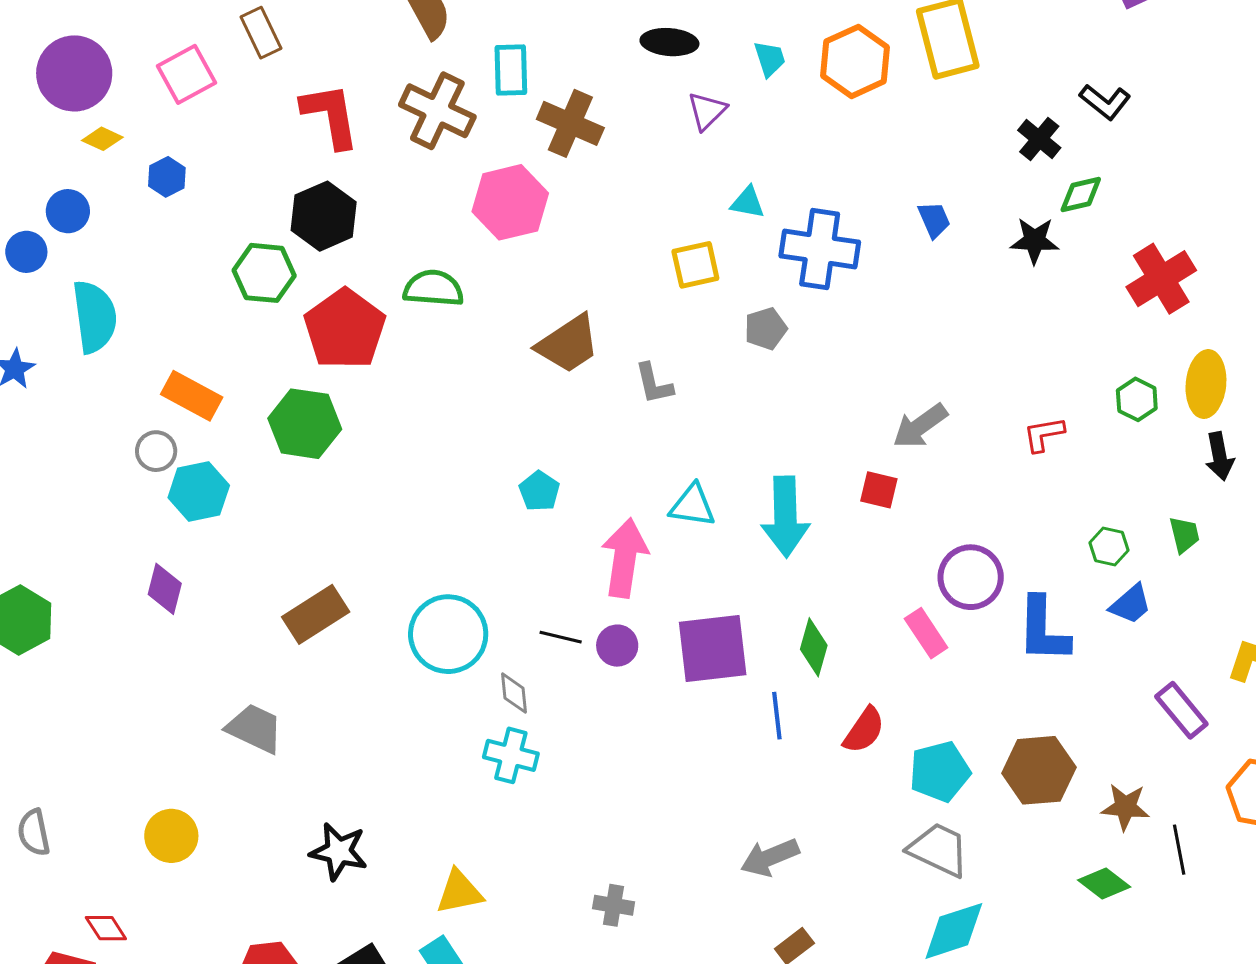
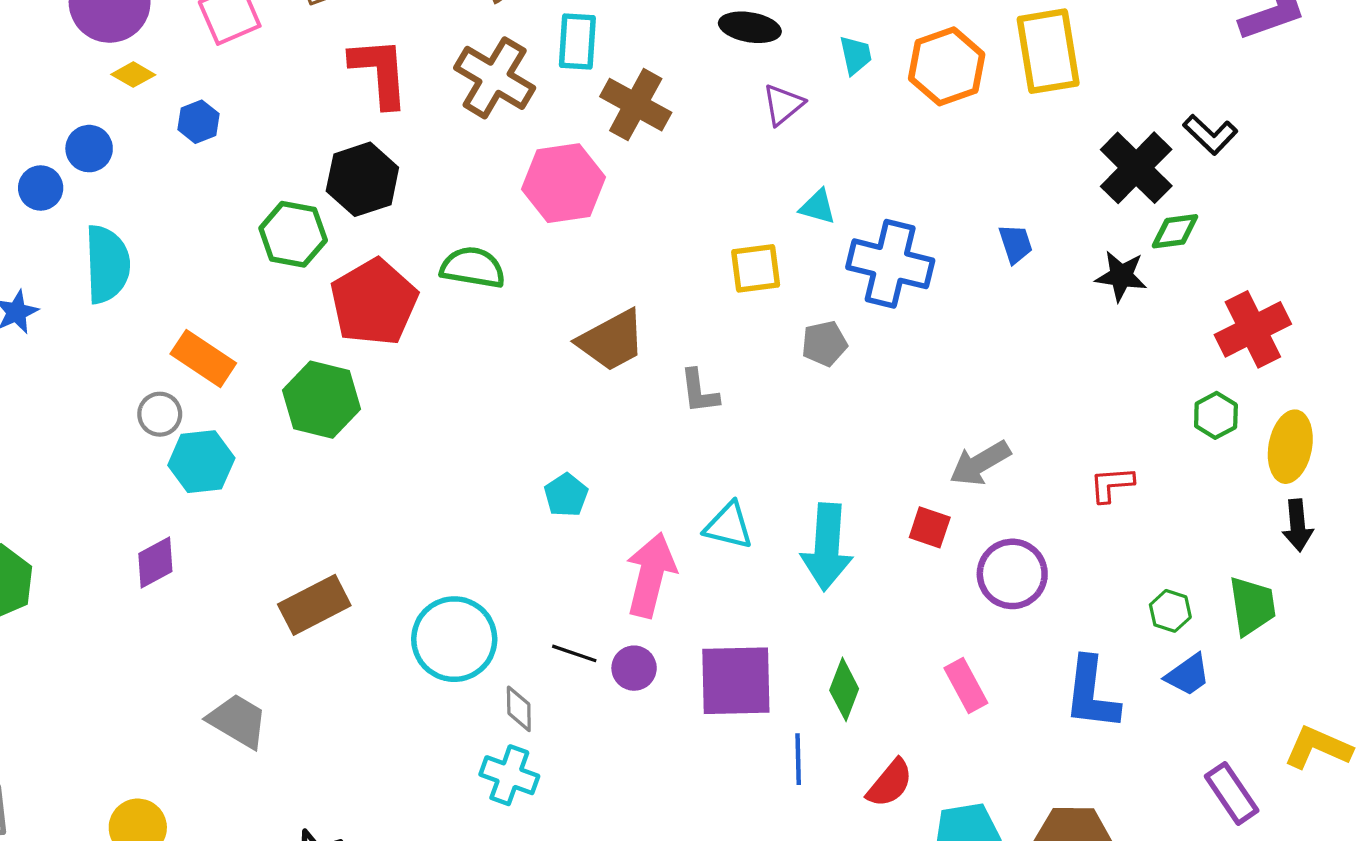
black cross: (1039, 139) -> (1136, 168), size x1.6
green hexagon: (1137, 399) -> (1216, 415), moved
green trapezoid: (1184, 535) -> (1252, 606), size x1.5
purple circle: (971, 577) -> (1012, 574), moved
purple diamond: (165, 589) -> (155, 562), turned 42

